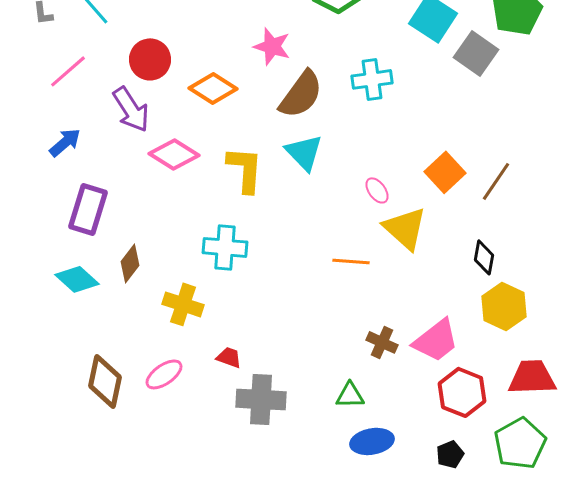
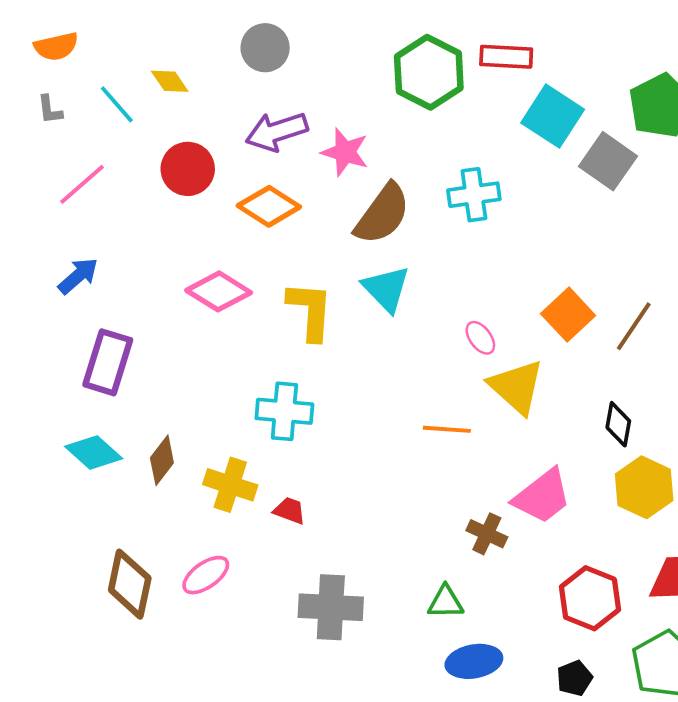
purple arrow: (131, 109) -> (277, 132), moved, turned 105
brown diamond: (130, 263) -> (162, 460), moved
pink trapezoid: (436, 340) -> (542, 496), moved
red trapezoid: (229, 357) -> (290, 511), moved

